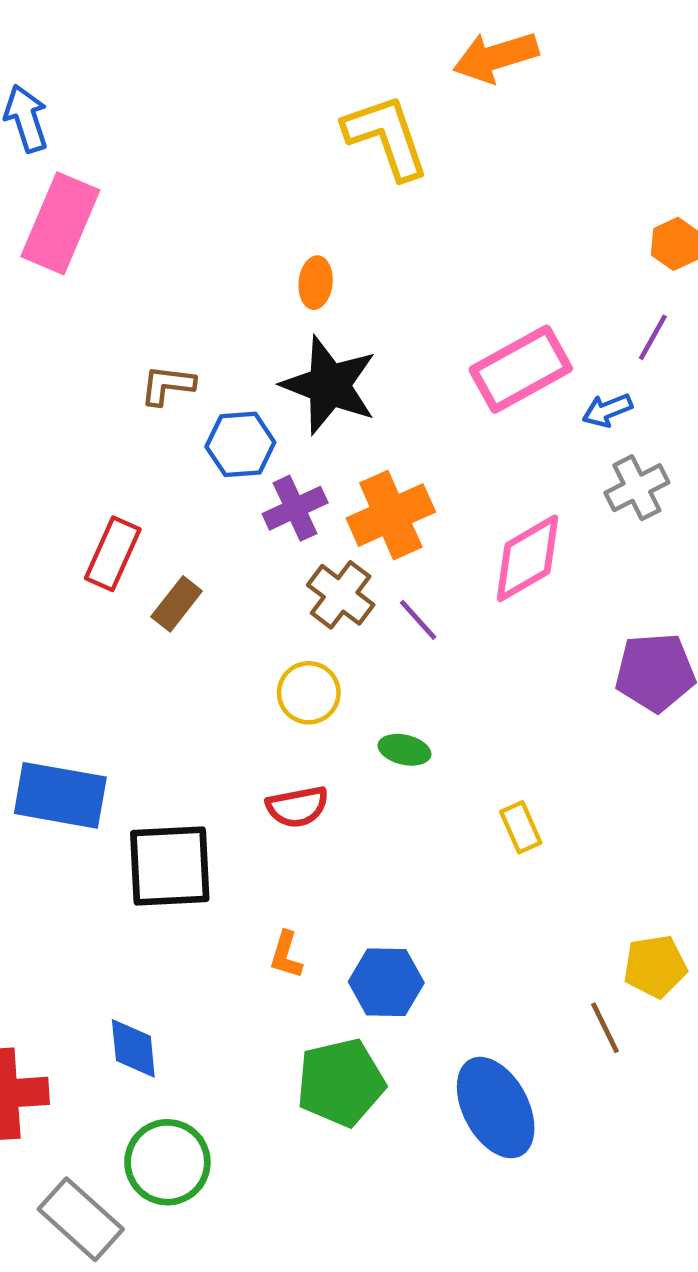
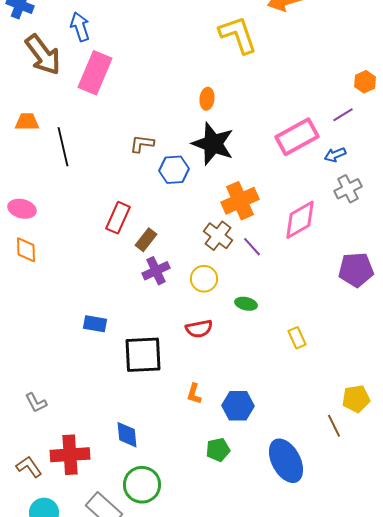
purple line: (653, 337) -> (343, 115), moved, turned 30
purple cross: (295, 508) -> (156, 271), moved
blue rectangle: (60, 795) -> (95, 324), size x0.6
green pentagon: (341, 1082) -> (218, 450), size x0.6

